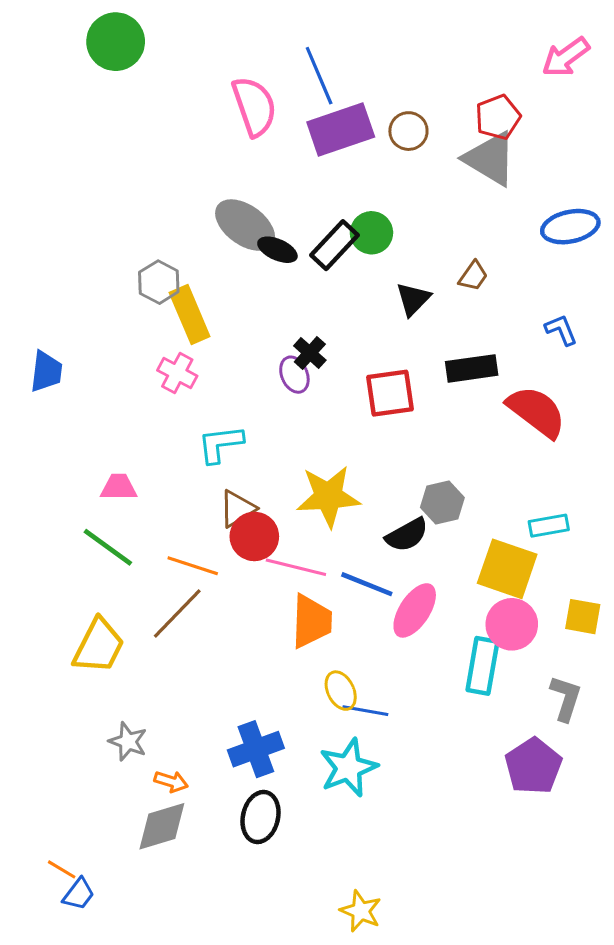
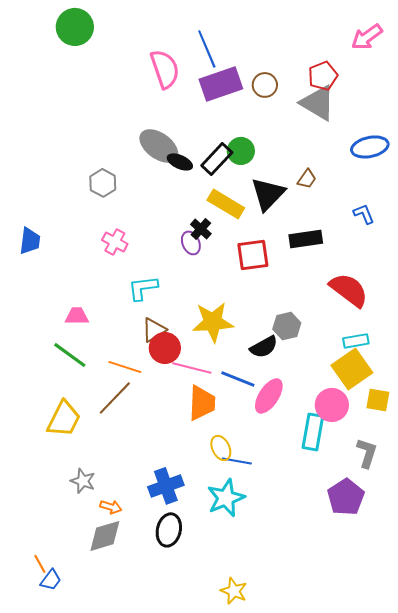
black triangle: (413, 299) -> (268, 194), size x1.5
yellow rectangle: (190, 314) -> (226, 204), moved, turned -36
red semicircle: (536, 412) -> (349, 290), moved
yellow square: (507, 569) -> (352, 369), moved, turned 36
orange line: (62, 869) -> (40, 564), turned 30

